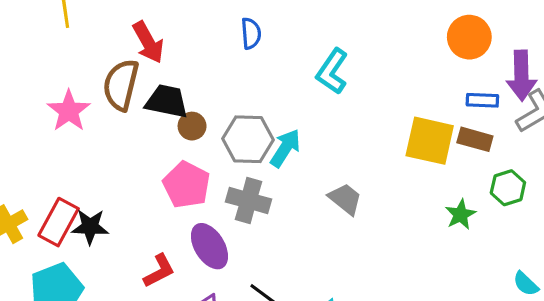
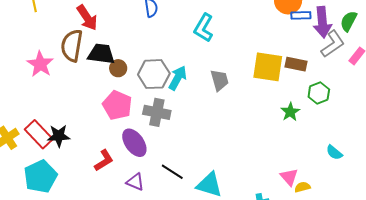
blue rectangle: (482, 100) -> (301, 15), moved
gray trapezoid: (345, 199) -> (220, 80), moved, turned 40
red rectangle: (59, 222) -> (39, 134), turned -68

